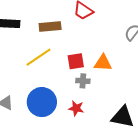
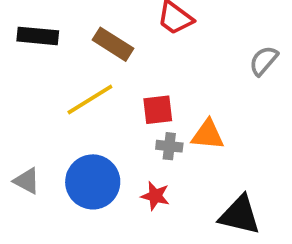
brown rectangle: (50, 26) -> (113, 44), turned 35
orange triangle: (103, 63) -> (208, 135), moved

